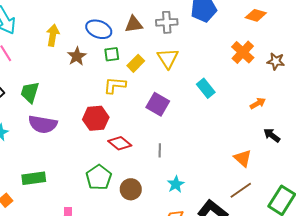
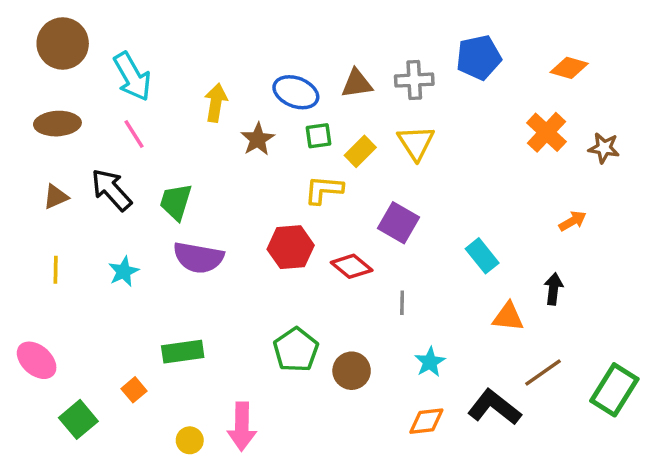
cyan rectangle: (206, 88) -> (482, 256), moved
black arrow: (272, 135) -> (553, 289), moved, turned 60
red diamond: (120, 143) -> (352, 266), moved
orange triangle: (243, 158) -> (508, 317), moved, turned -36

